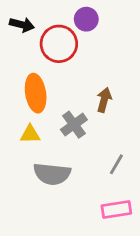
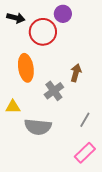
yellow triangle: (30, 134) -> (13, 107), moved
pink rectangle: (116, 209) -> (85, 153), turned -35

